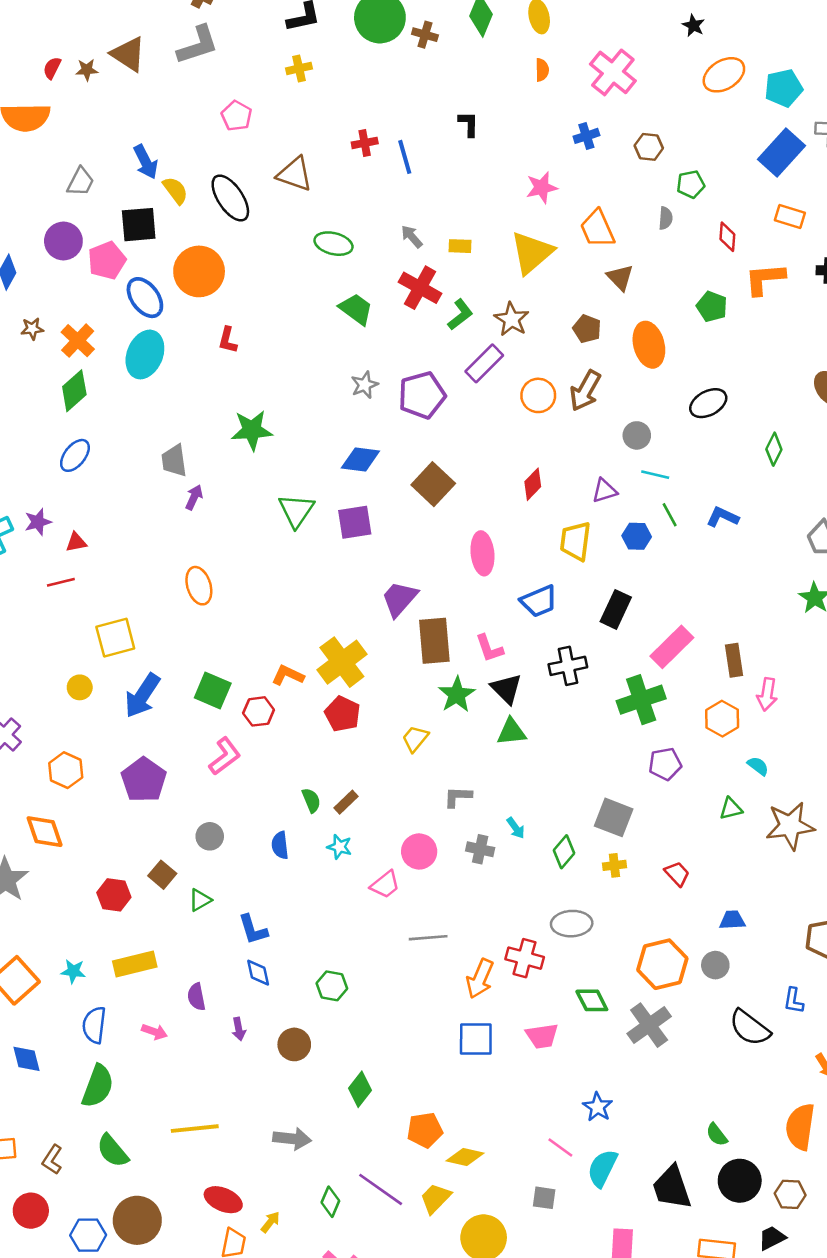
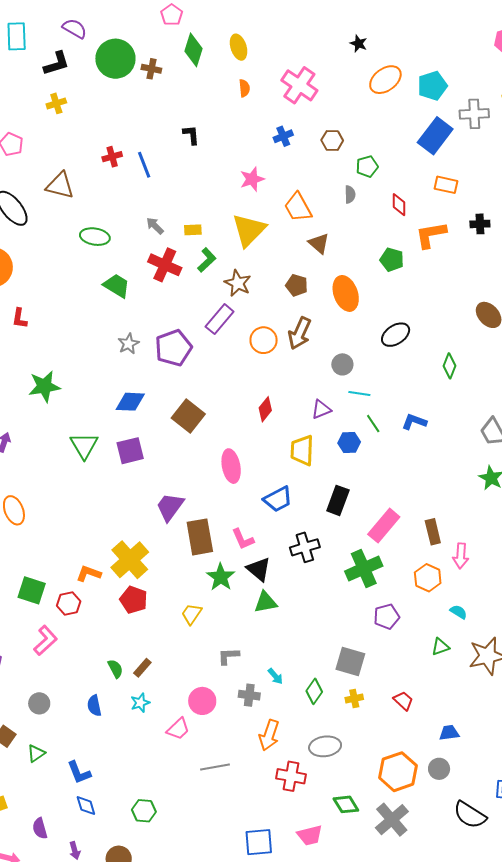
green L-shape: (460, 315) -> (207, 260), moved
cyan star: (339, 847) -> (140, 703), turned -30
orange arrow: (480, 979) -> (269, 735), moved

